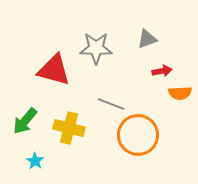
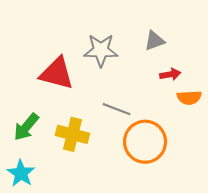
cyan star: (35, 161) -> (21, 173), moved, size x1.5

